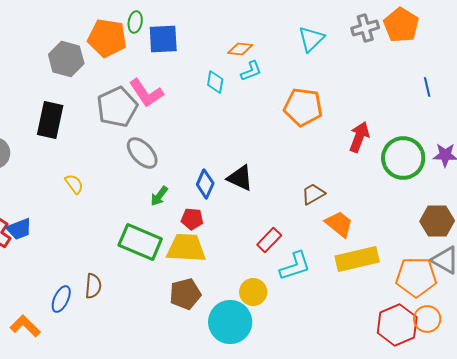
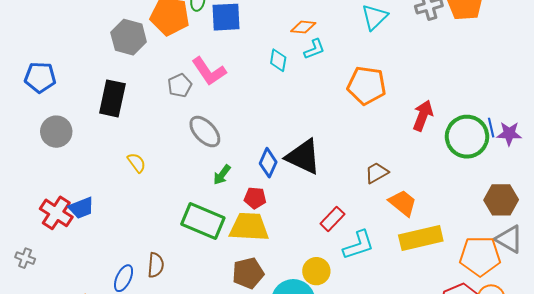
blue line: (427, 87) -> (491, 128), moved
gray pentagon: (117, 107) -> (180, 85), size x0.6
black triangle: (240, 178) -> (303, 157), size x1.4

